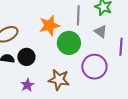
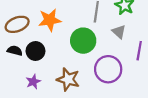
orange star: (49, 25) -> (50, 20), moved

